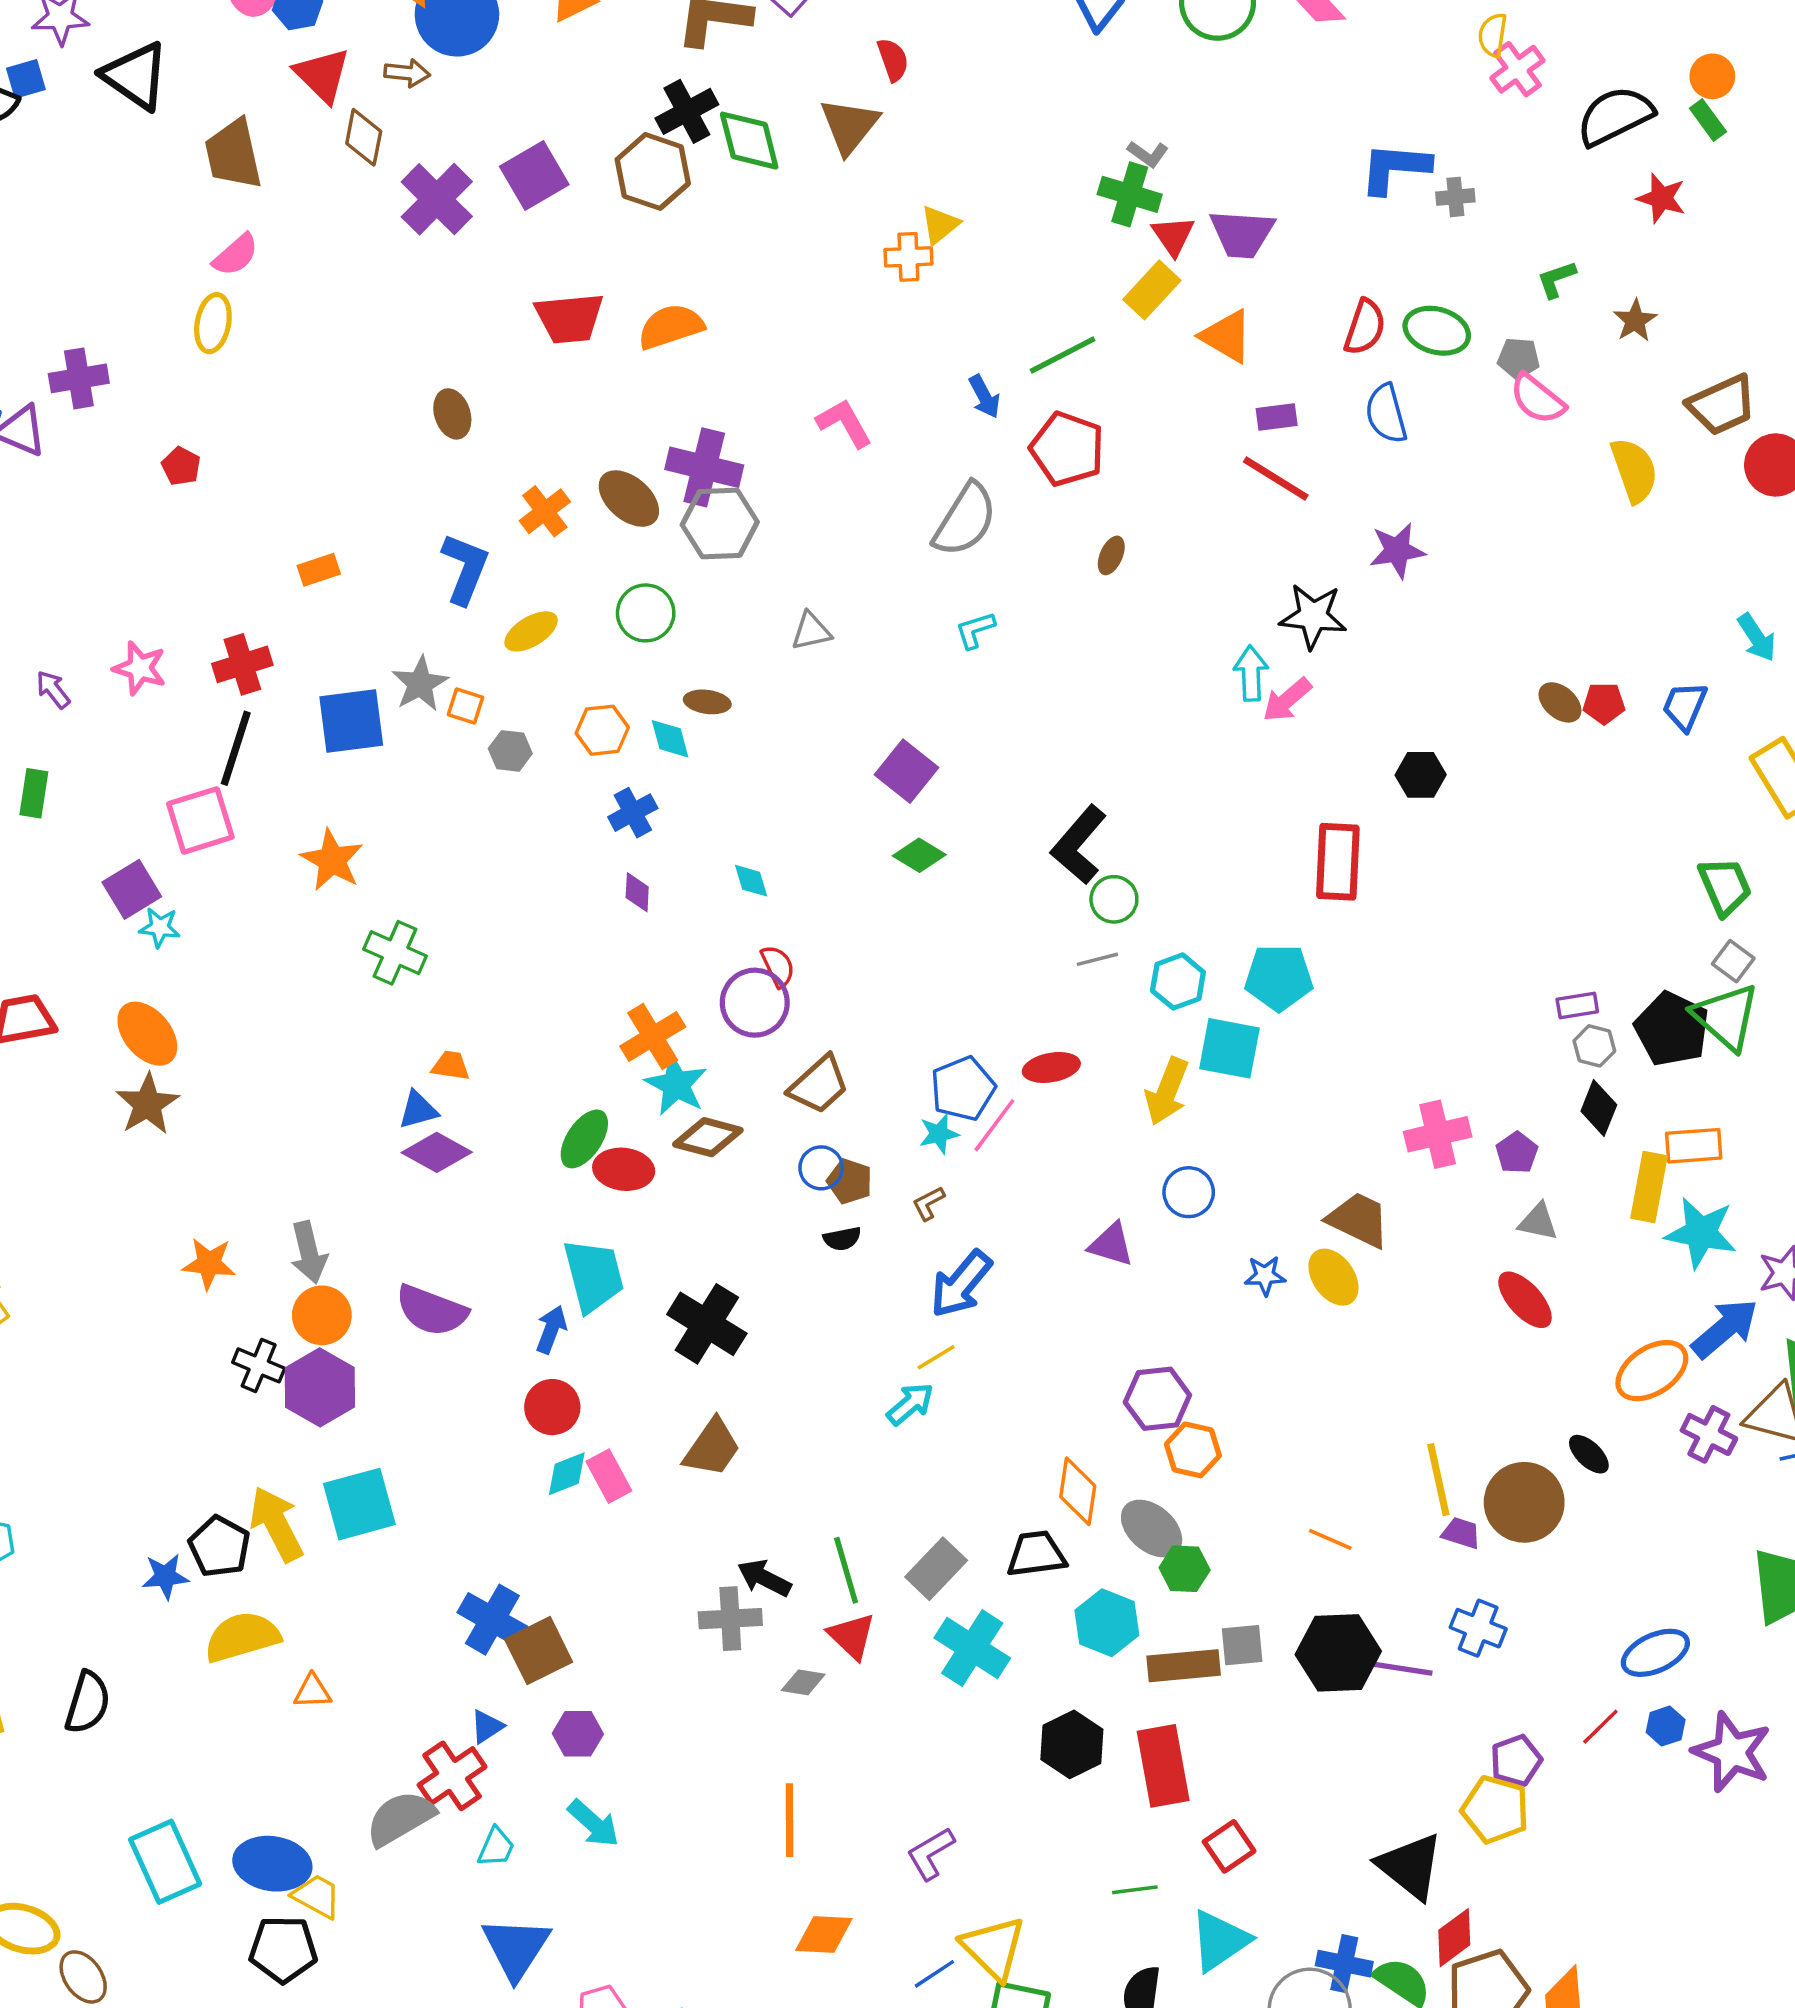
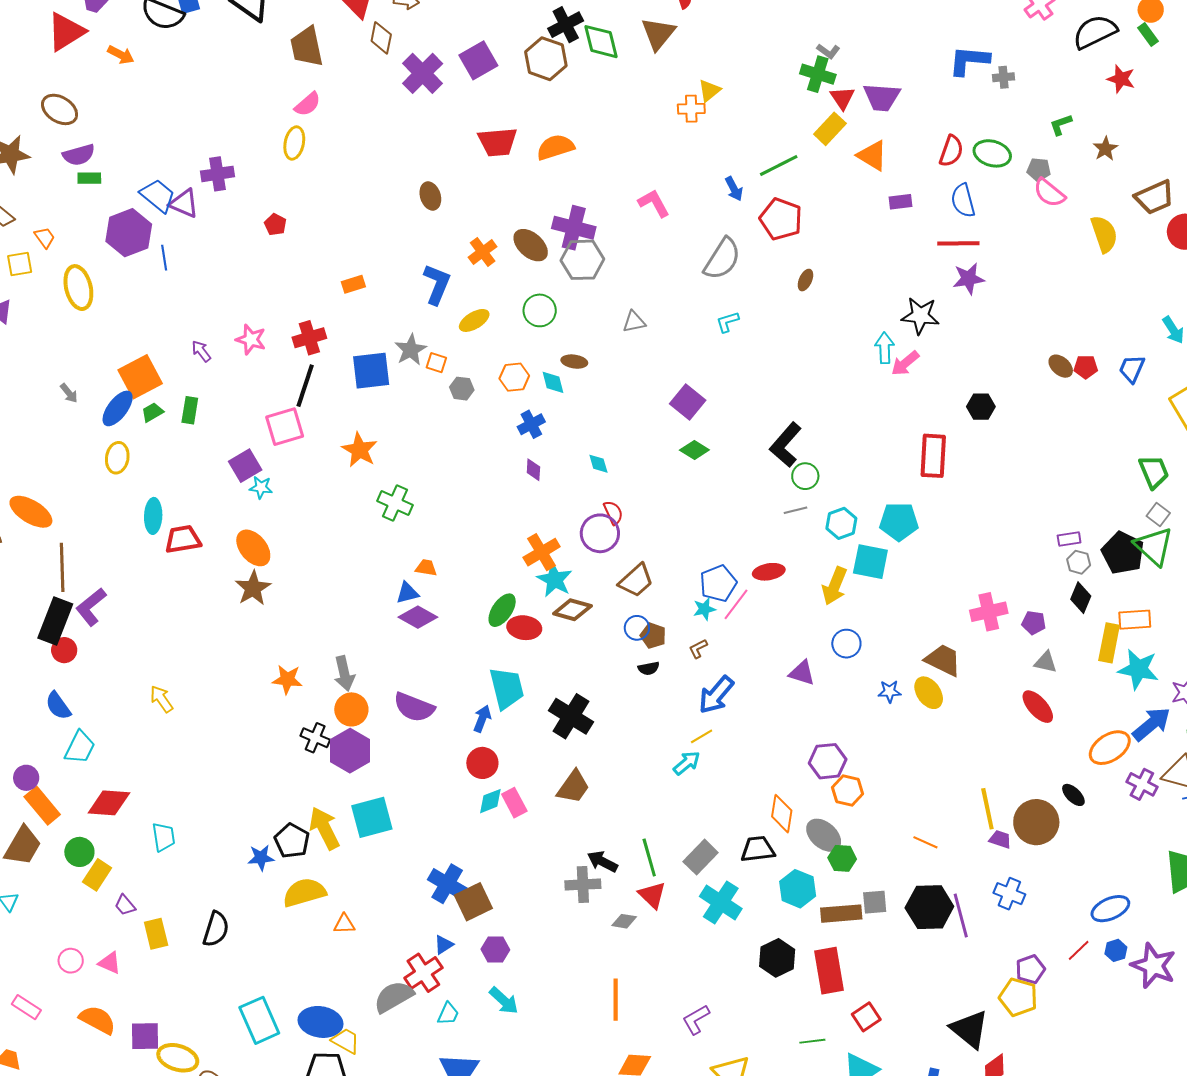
red line: (1276, 479) -> (958, 243), moved, turned -33
purple pentagon: (1517, 1153) -> (1034, 623), turned -30
purple line: (1393, 1667) -> (961, 916), turned 66

